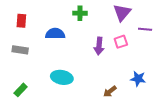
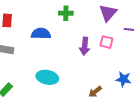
pink square: (121, 42) -> (106, 42), turned 32

